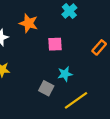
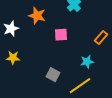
cyan star: (65, 74) -> (87, 62), moved

